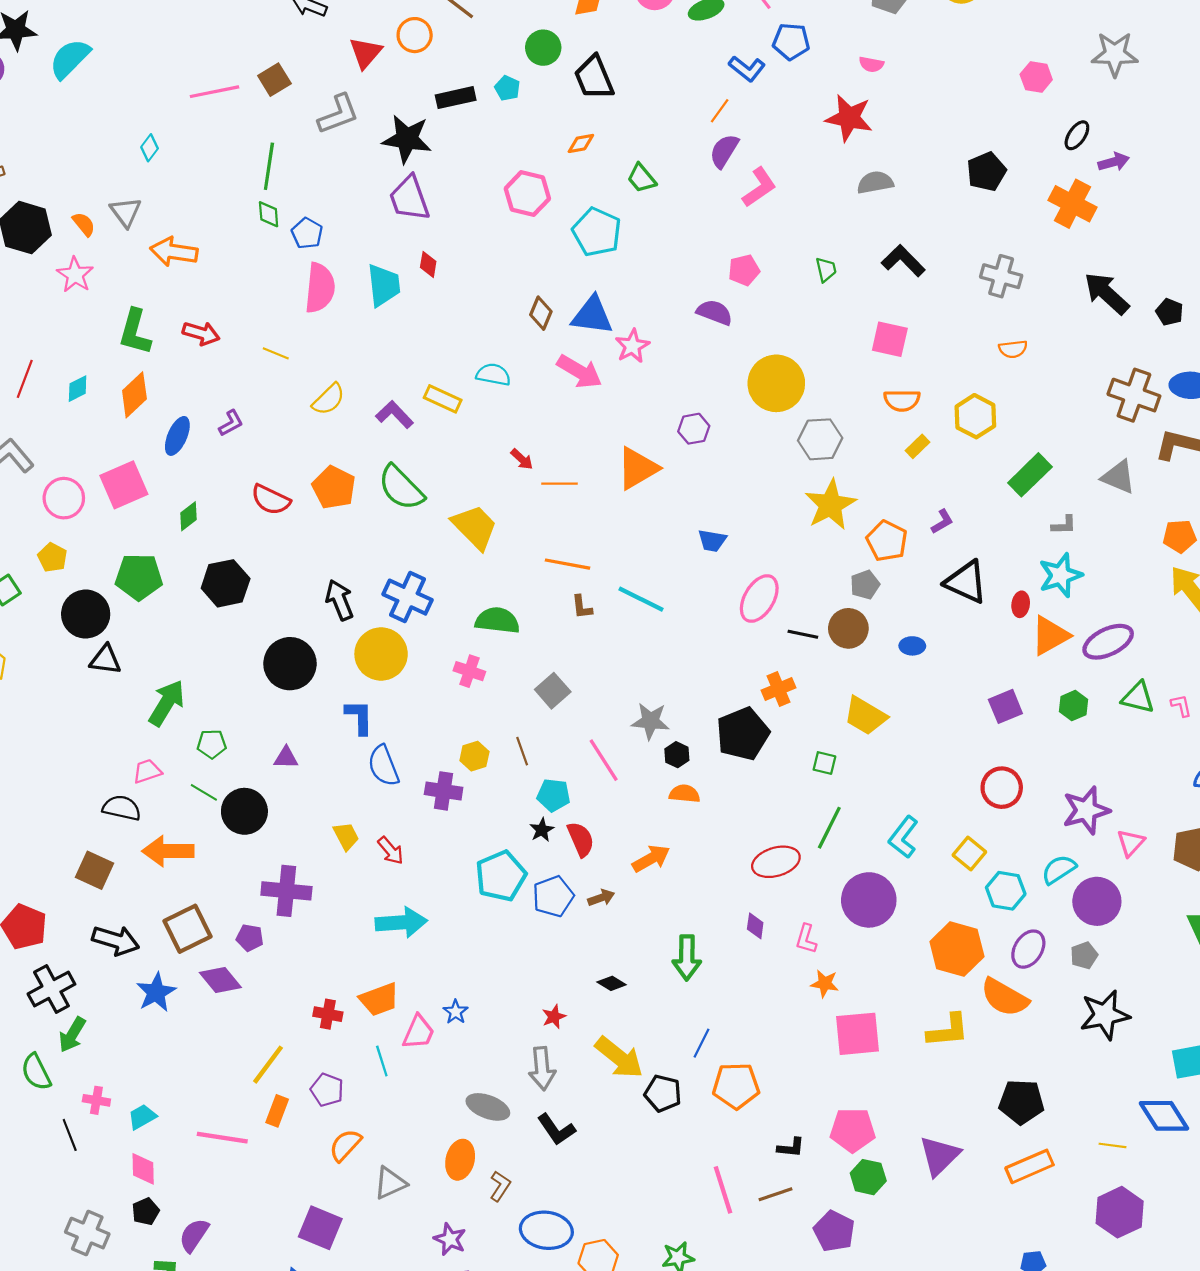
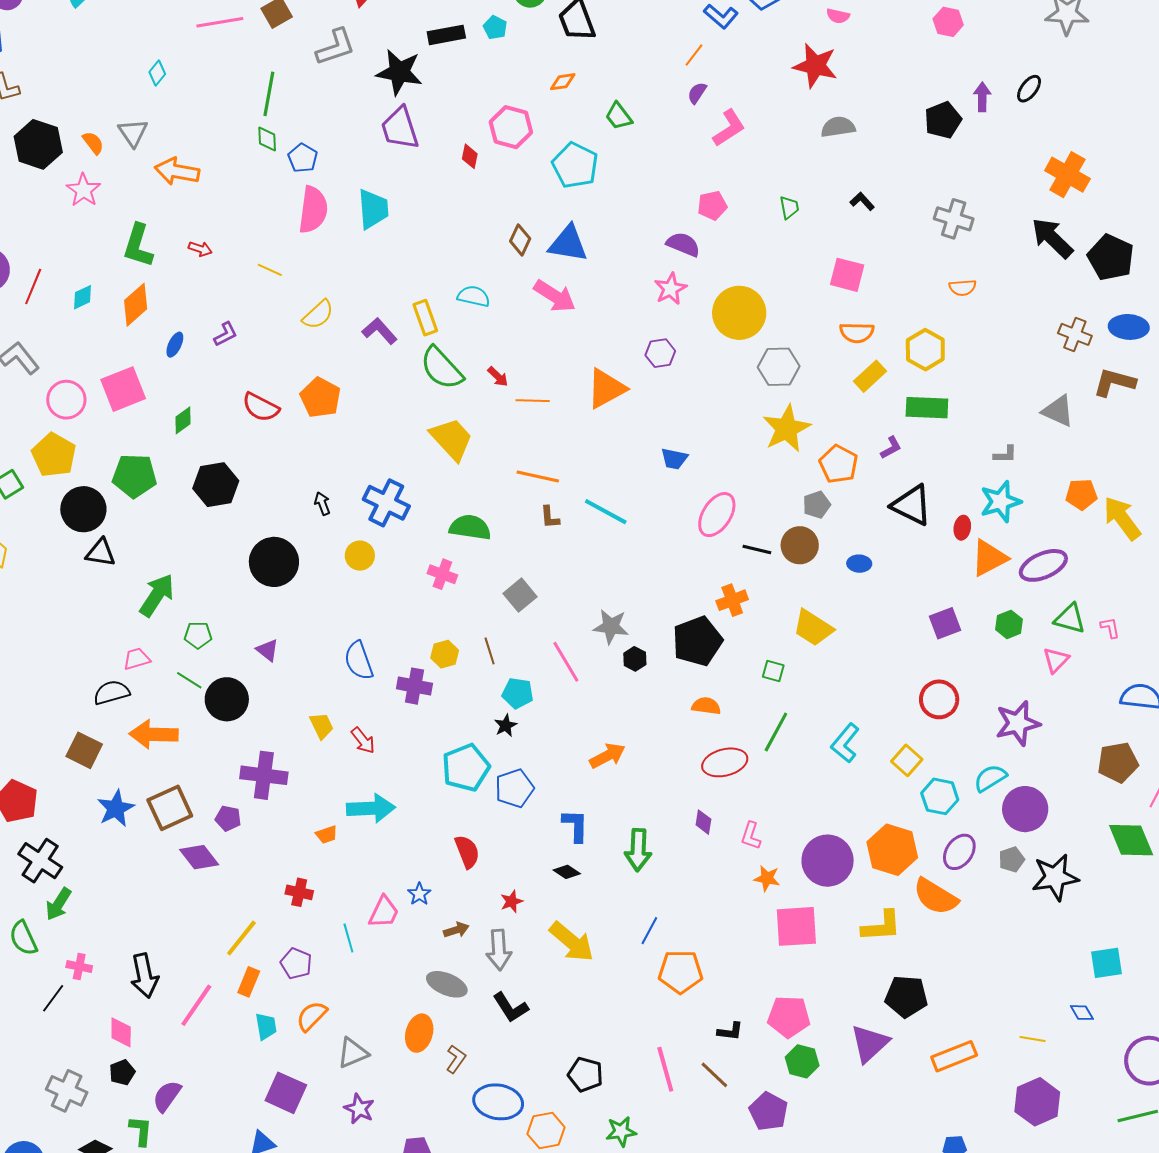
pink hexagon: (1036, 77) -> (948, 22), moved
purple semicircle: (724, 151) -> (697, 93), size x0.7
purple arrow: (1114, 162) -> (982, 97), moved, turned -76
orange cross: (1072, 204) -> (1067, 175), moved
black L-shape: (903, 261) -> (862, 201), size x0.6
red diamond: (428, 264) -> (470, 156), moved
black pentagon: (1170, 312) -> (1111, 257), size x1.8
red arrow: (201, 333) -> (200, 249), size x0.7
pink star: (632, 346) -> (670, 289), moved
brown cross: (1134, 395) -> (1075, 334), size x0.7
yellow rectangle: (443, 399) -> (425, 318), turned 44
blue ellipse: (177, 436) -> (175, 345), size x0.7
yellow rectangle: (917, 446) -> (870, 376), size x1.4
green rectangle: (1030, 475) -> (927, 408), moved, turned 45
green semicircle: (401, 488) -> (442, 368), moved
orange pentagon: (1180, 536) -> (1081, 494), moved
yellow pentagon: (52, 557) -> (54, 455), size x1.6
black arrow: (339, 600) -> (322, 504), size x0.6
yellow circle: (381, 654) -> (360, 556), size x0.6
blue L-shape: (359, 717) -> (575, 826), moved
purple triangle: (286, 758) -> (267, 650), turned 35
orange semicircle: (685, 794) -> (706, 706), moved
black semicircle: (122, 808) -> (112, 693), turned -30
red semicircle: (581, 839) -> (467, 852), moved
pink triangle: (1131, 843) -> (1056, 660), moved
brown arrow: (601, 898) -> (456, 930), moved
purple circle: (869, 900) -> (828, 861), moved
black arrow: (116, 940) -> (144, 976), moved, turned 60
black cross: (51, 989) -> (40, 861), turned -30
blue star: (156, 992) -> (116, 808), moved
orange trapezoid: (379, 999) -> (327, 835), moved, size x0.6
black star: (1105, 1015) -> (1055, 877), moved
black pentagon: (663, 1093) -> (585, 1074), moved
black pentagon: (1021, 1102) -> (906, 996), moved
blue diamond: (1164, 1116) -> (1082, 1013), size x0.5
cyan trapezoid: (142, 1117) -> (266, 1026), moved, turned 108
black line: (70, 1135) -> (53, 998), turned 56
pink line: (222, 1138) -> (196, 1005), turned -66
brown line: (775, 1194) -> (714, 1075), turned 60
purple star: (450, 1239) -> (359, 1109), moved

